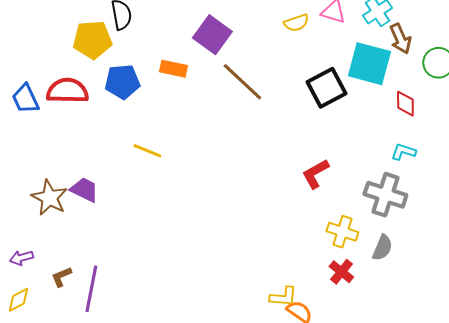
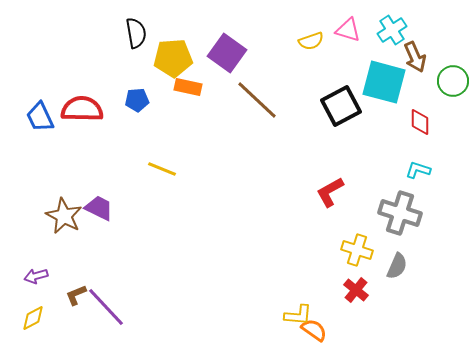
yellow pentagon: (92, 40) -> (173, 58), moved
blue pentagon: (122, 82) -> (137, 100), size x0.7
purple line: (91, 289) -> (106, 307), turned -54

